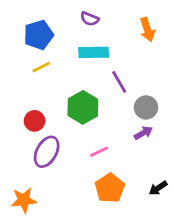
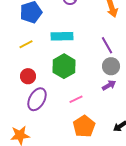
cyan rectangle: (94, 52) -> (62, 36), moved
yellow line: (41, 67) -> (26, 44), moved
purple line: (119, 82) -> (107, 45), moved

